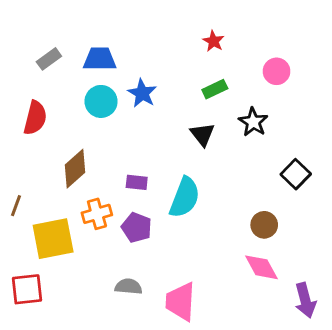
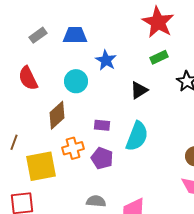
red star: (213, 41) -> (158, 22), size x2.0
cyan circle: (101, 101) -> (76, 81), moved
red semicircle: (35, 118) -> (28, 78), turned 140
black triangle: (202, 134) -> (139, 90), moved, turned 36

